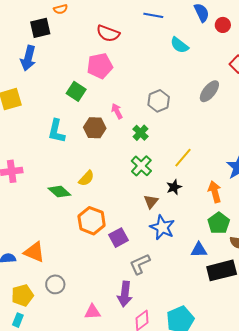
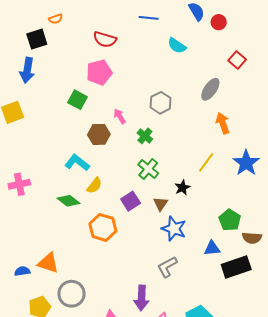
cyan L-shape: (56, 131) -> (77, 163), moved, turned 120
yellow line: (183, 158) -> (206, 162), moved
orange arrow: (215, 192) -> (223, 123), moved
purple square: (119, 238) -> (131, 201), moved
gray L-shape: (140, 264) -> (167, 267), moved
gray circle: (55, 284) -> (72, 294), size x1.4

